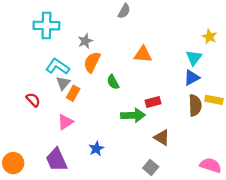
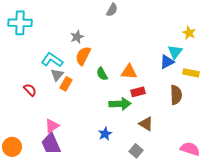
cyan cross: (46, 26) -> (20, 23), moved
orange triangle: (143, 54) -> (129, 72), moved
blue triangle: (192, 78) -> (167, 62), moved
yellow rectangle: (214, 100) -> (191, 73), moved
pink triangle: (65, 122) -> (52, 126), moved
blue star: (96, 149) -> (105, 134), moved

